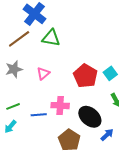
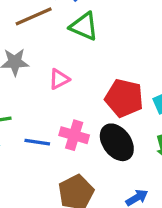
red pentagon: (85, 76) -> (124, 98), turned -30
black ellipse: (90, 117) -> (117, 142), moved

